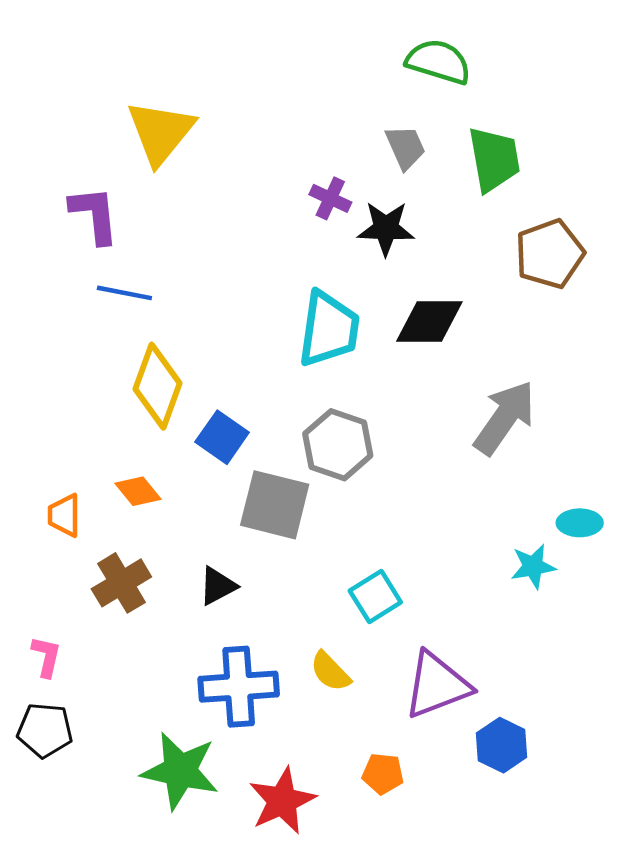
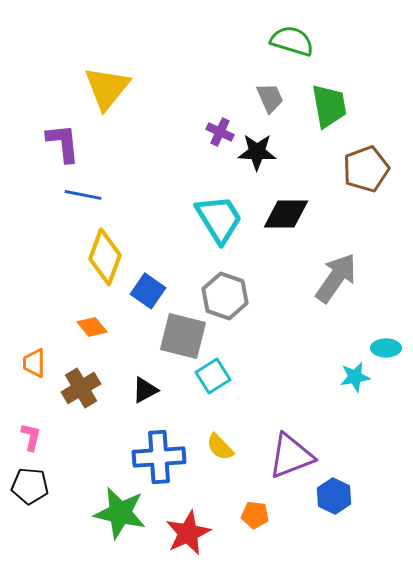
cyan trapezoid: (329, 329) -> (219, 219), turned -40
orange trapezoid: (64, 515) -> (34, 363), moved
cyan square: (375, 596) -> (213, 376), moved

